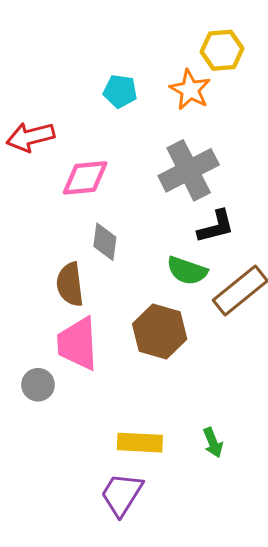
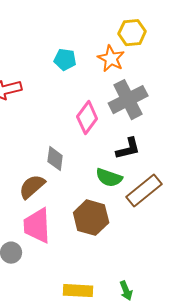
gray cross: (189, 170) -> (128, 100), moved
pink diamond: (85, 178) -> (87, 118), moved, turned -48
brown semicircle: (70, 284) -> (32, 187), turned 56

